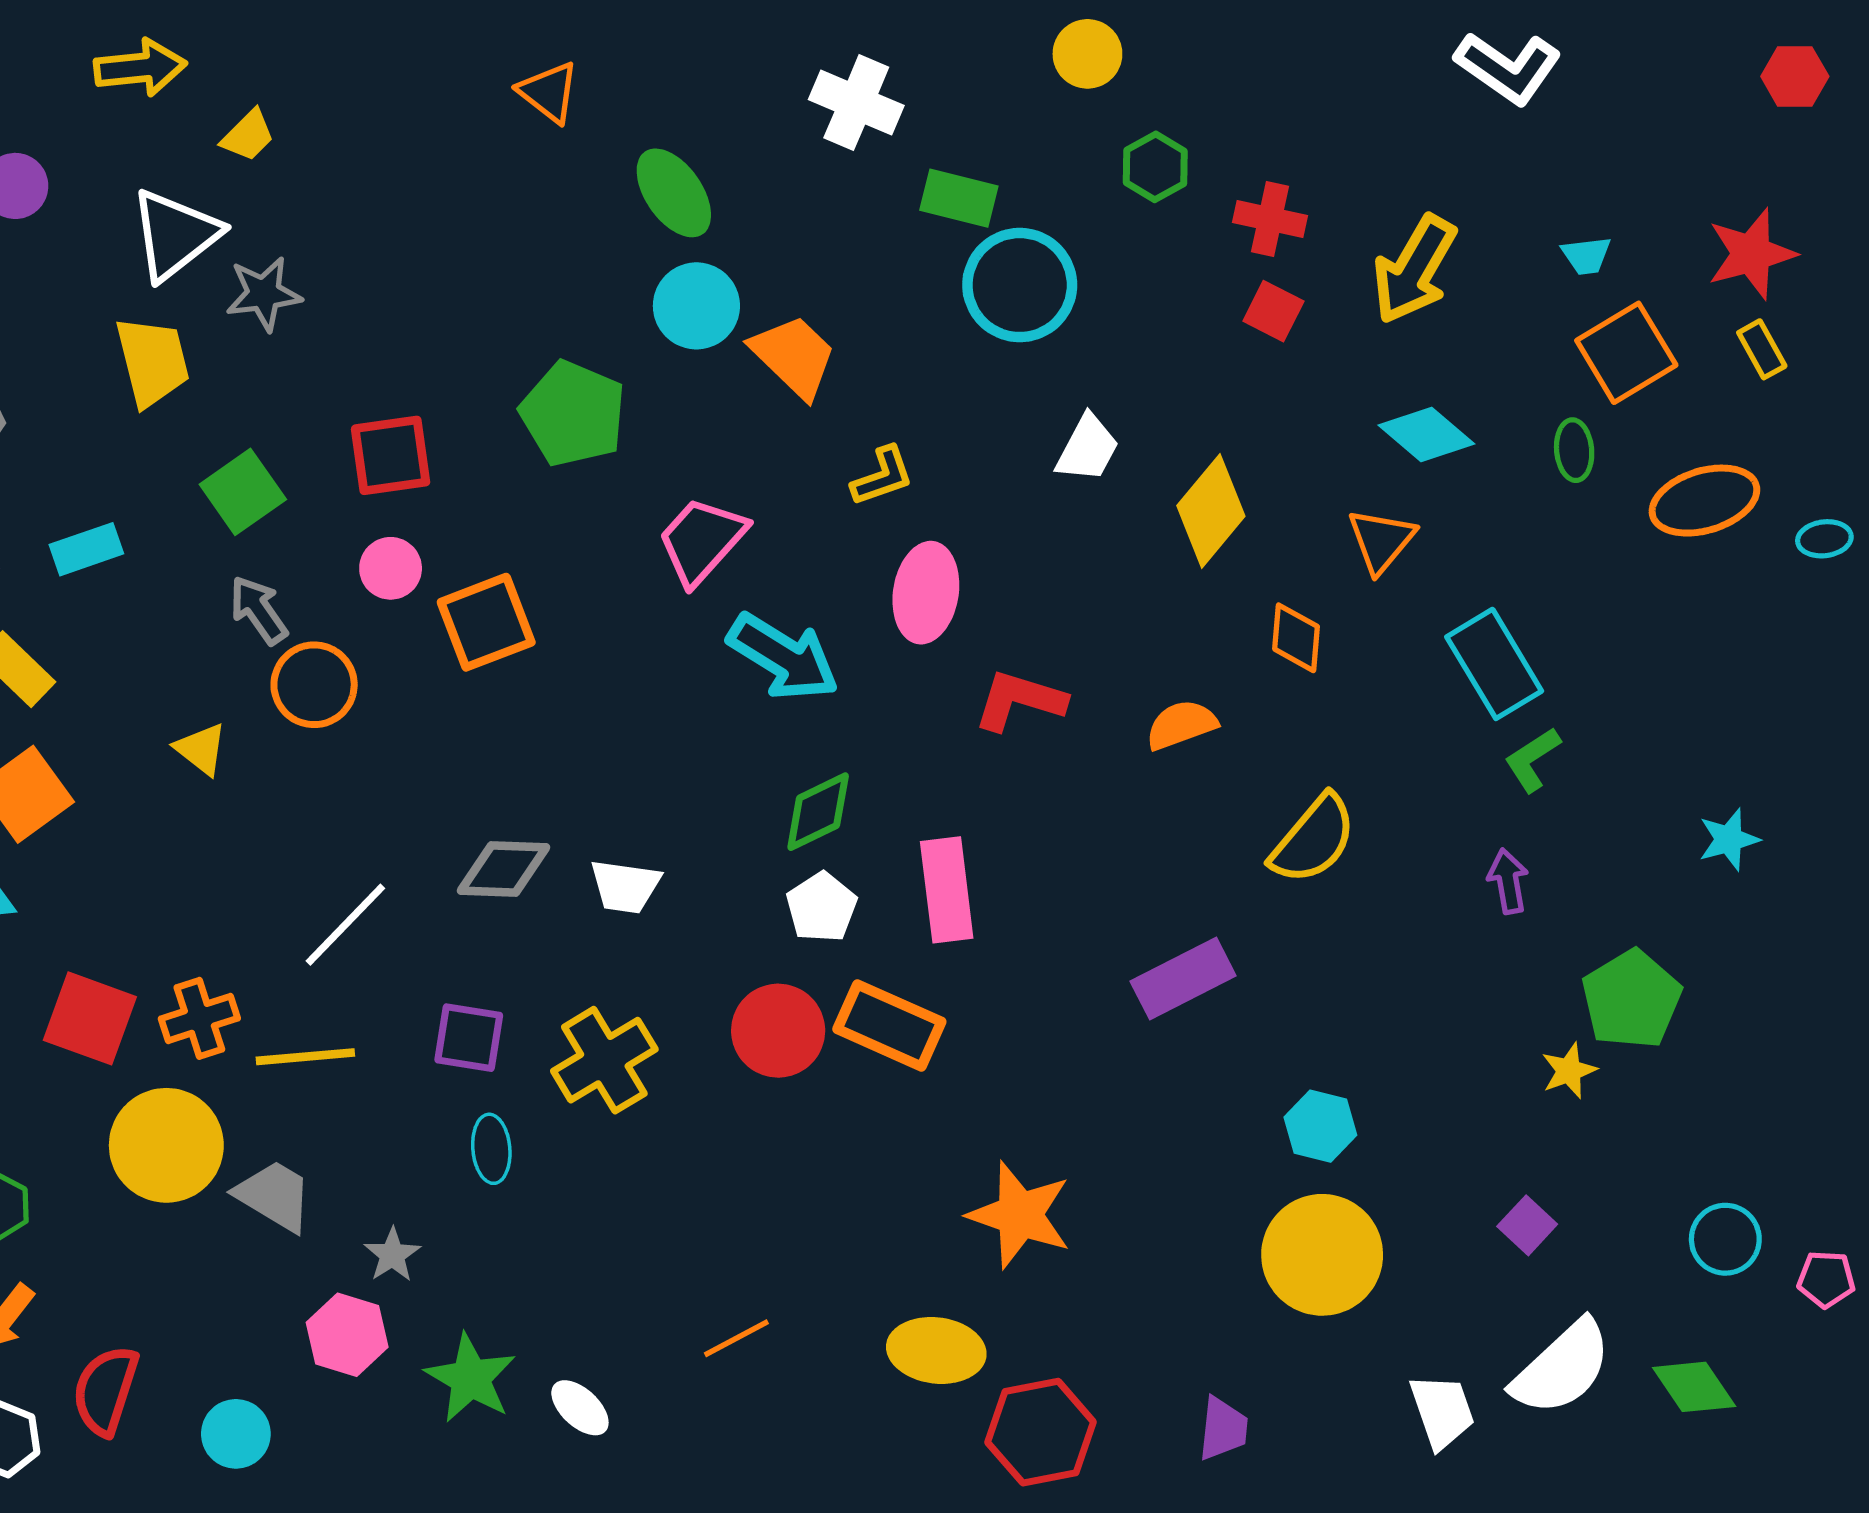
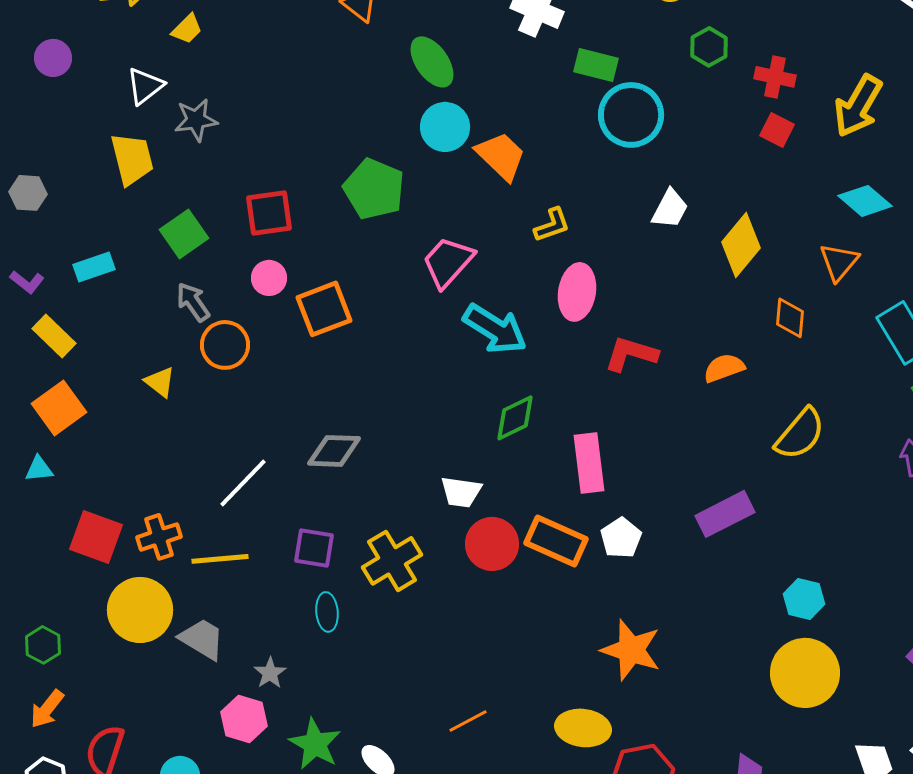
white triangle: (175, 235) -> (145, 86), size x0.7
white trapezoid: (625, 886) -> (461, 492), moved
white pentagon: (822, 907) -> (621, 538), moved

